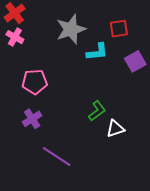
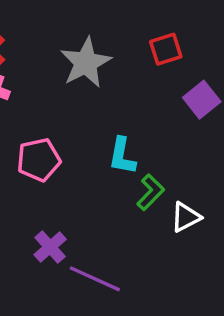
cyan L-shape: (97, 52) -> (122, 156), moved, turned 115
purple cross: (32, 119) -> (50, 247), moved

